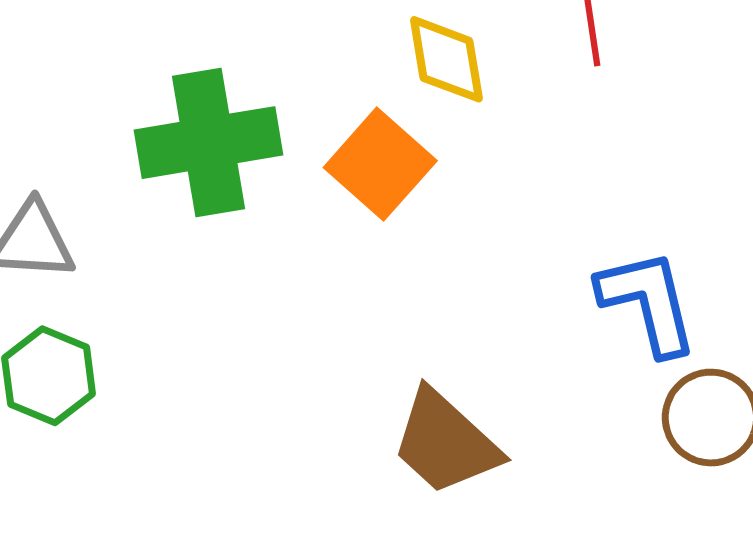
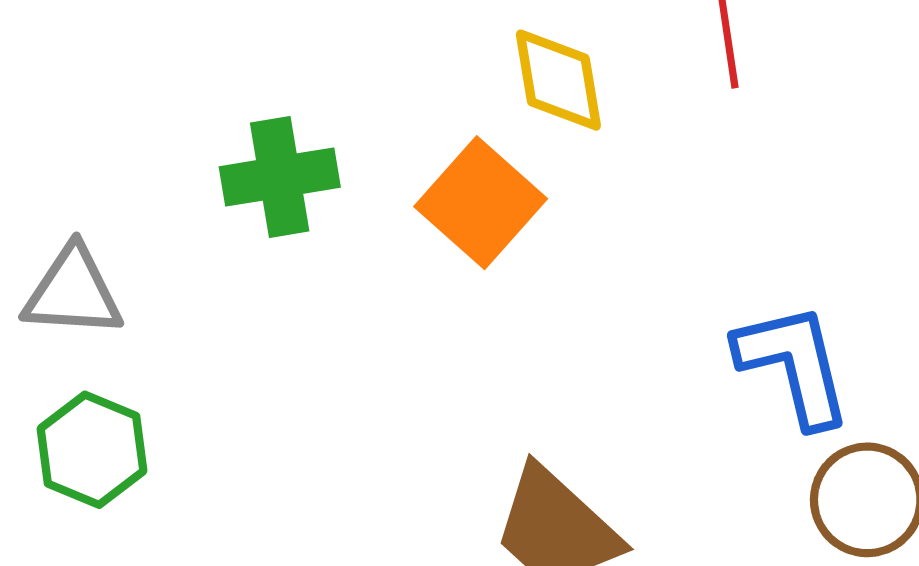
green cross: (209, 143) -> (280, 177), size x0.7

